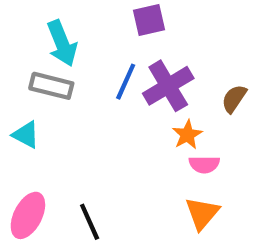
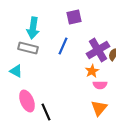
cyan arrow: (62, 43) -> (33, 28), turned 30
purple cross: (168, 86) -> (98, 50), moved
pink ellipse: (28, 215) -> (27, 101), moved, turned -50

